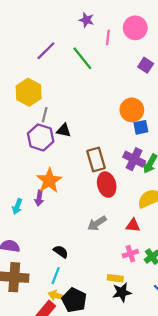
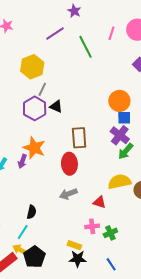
purple star: (86, 20) -> (74, 11), moved
purple cross: (134, 159) -> (120, 135), moved
orange star: (49, 181) -> (34, 148), turned -30
red ellipse: (107, 185) -> (69, 164), moved
black semicircle: (61, 252) -> (32, 212), turned 56

